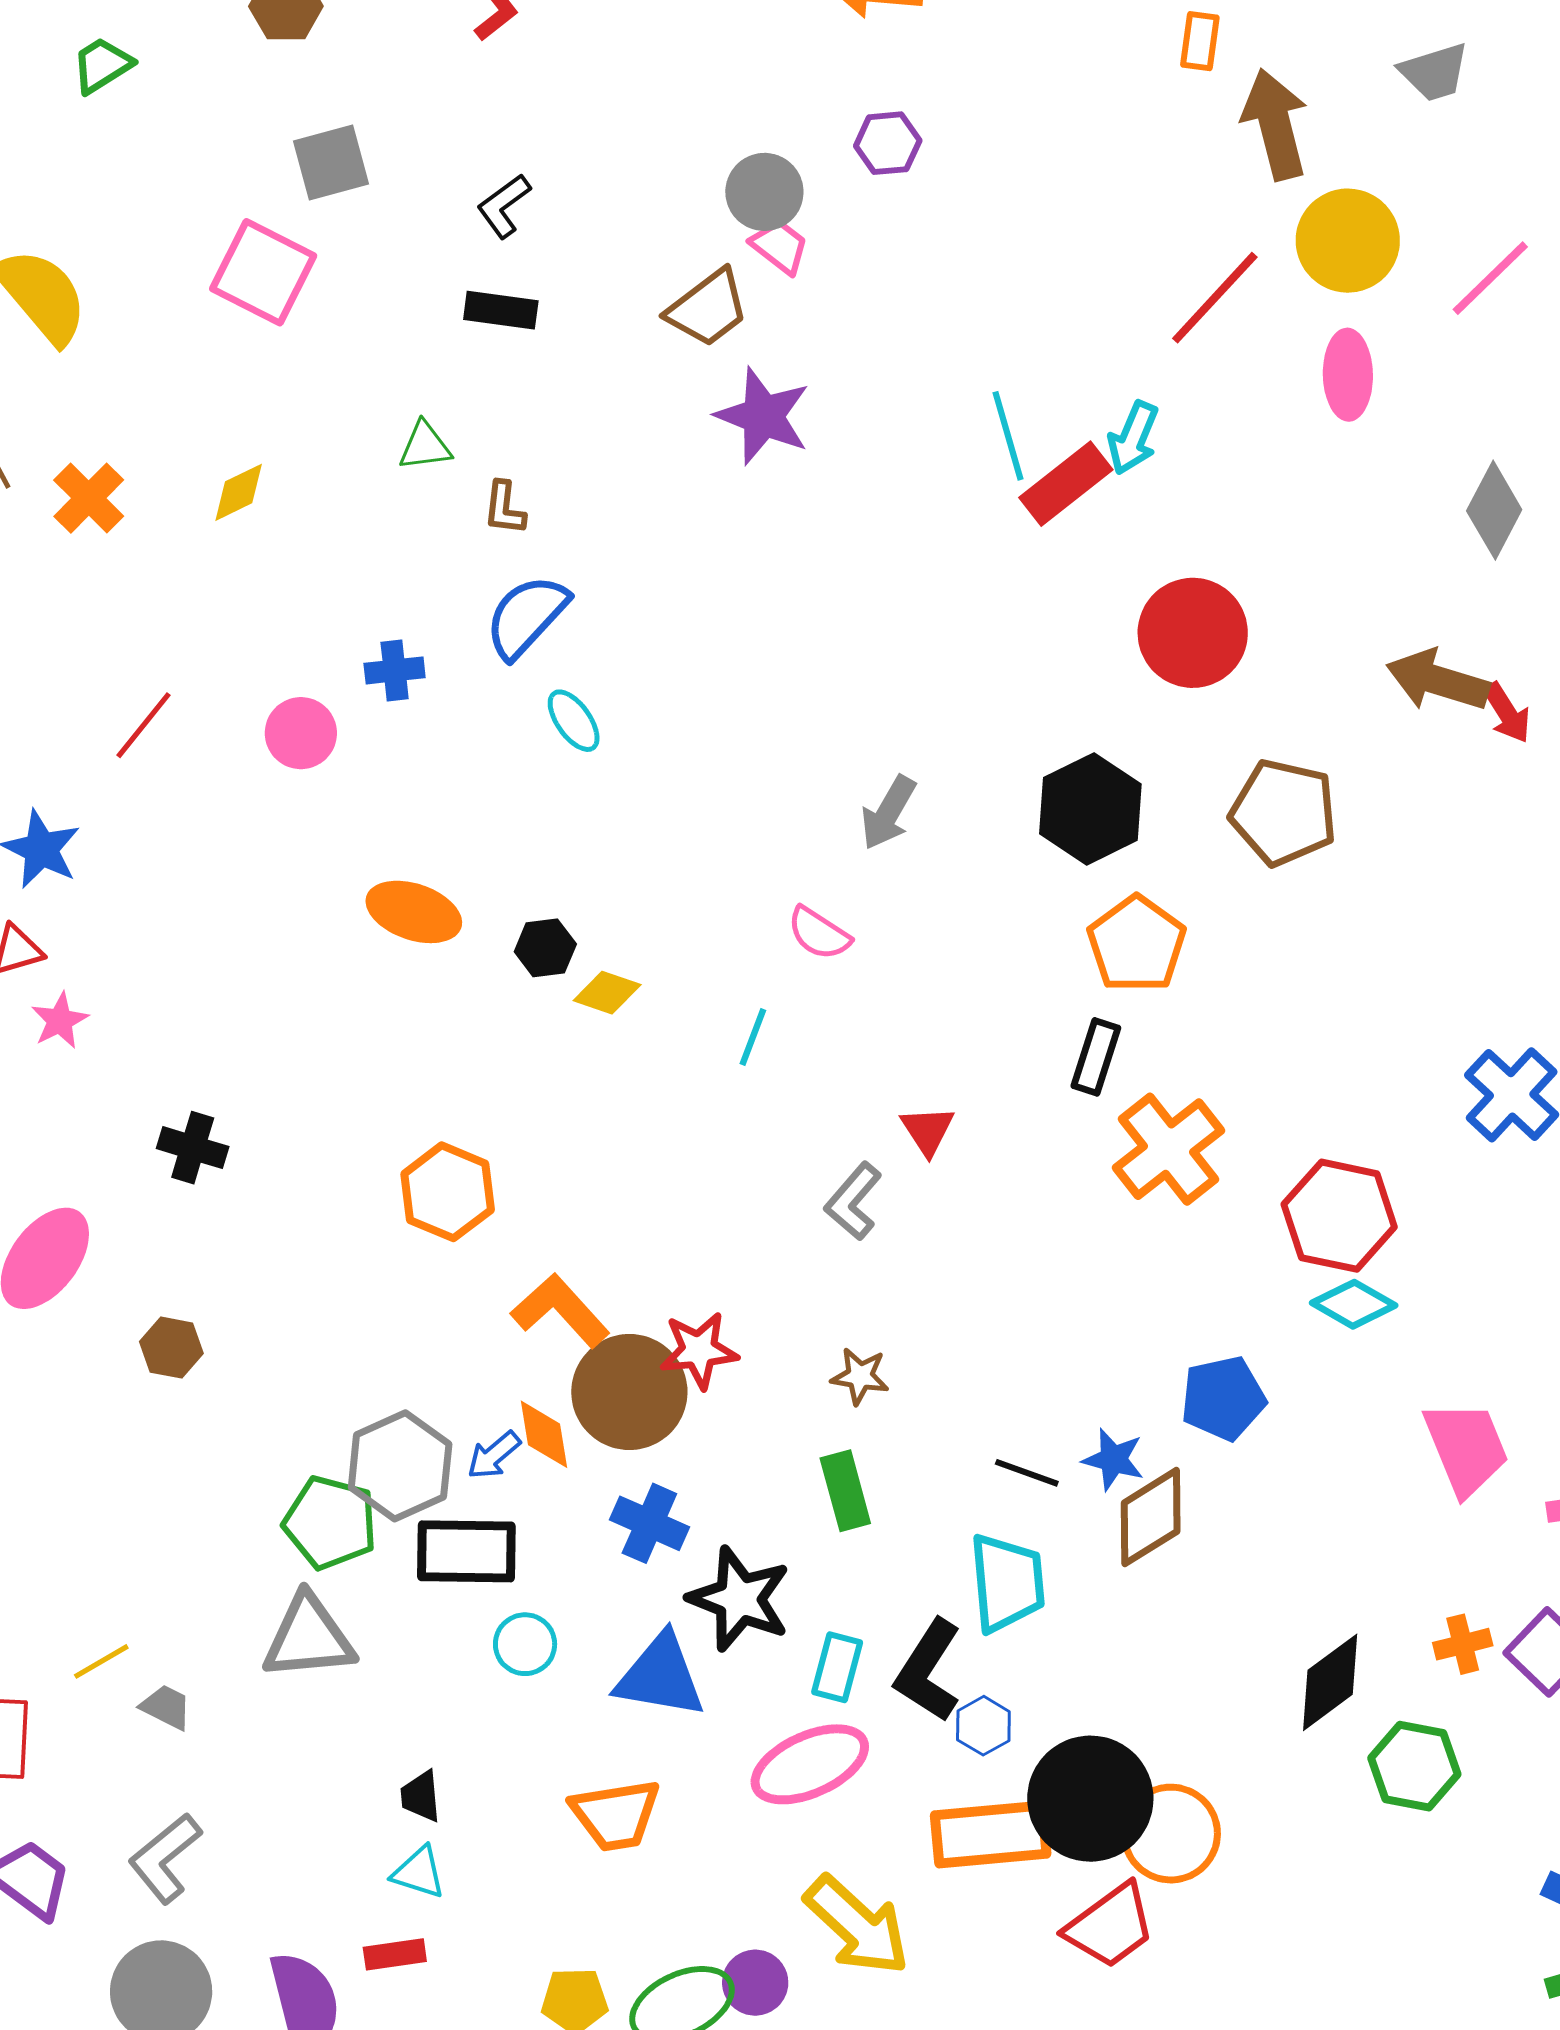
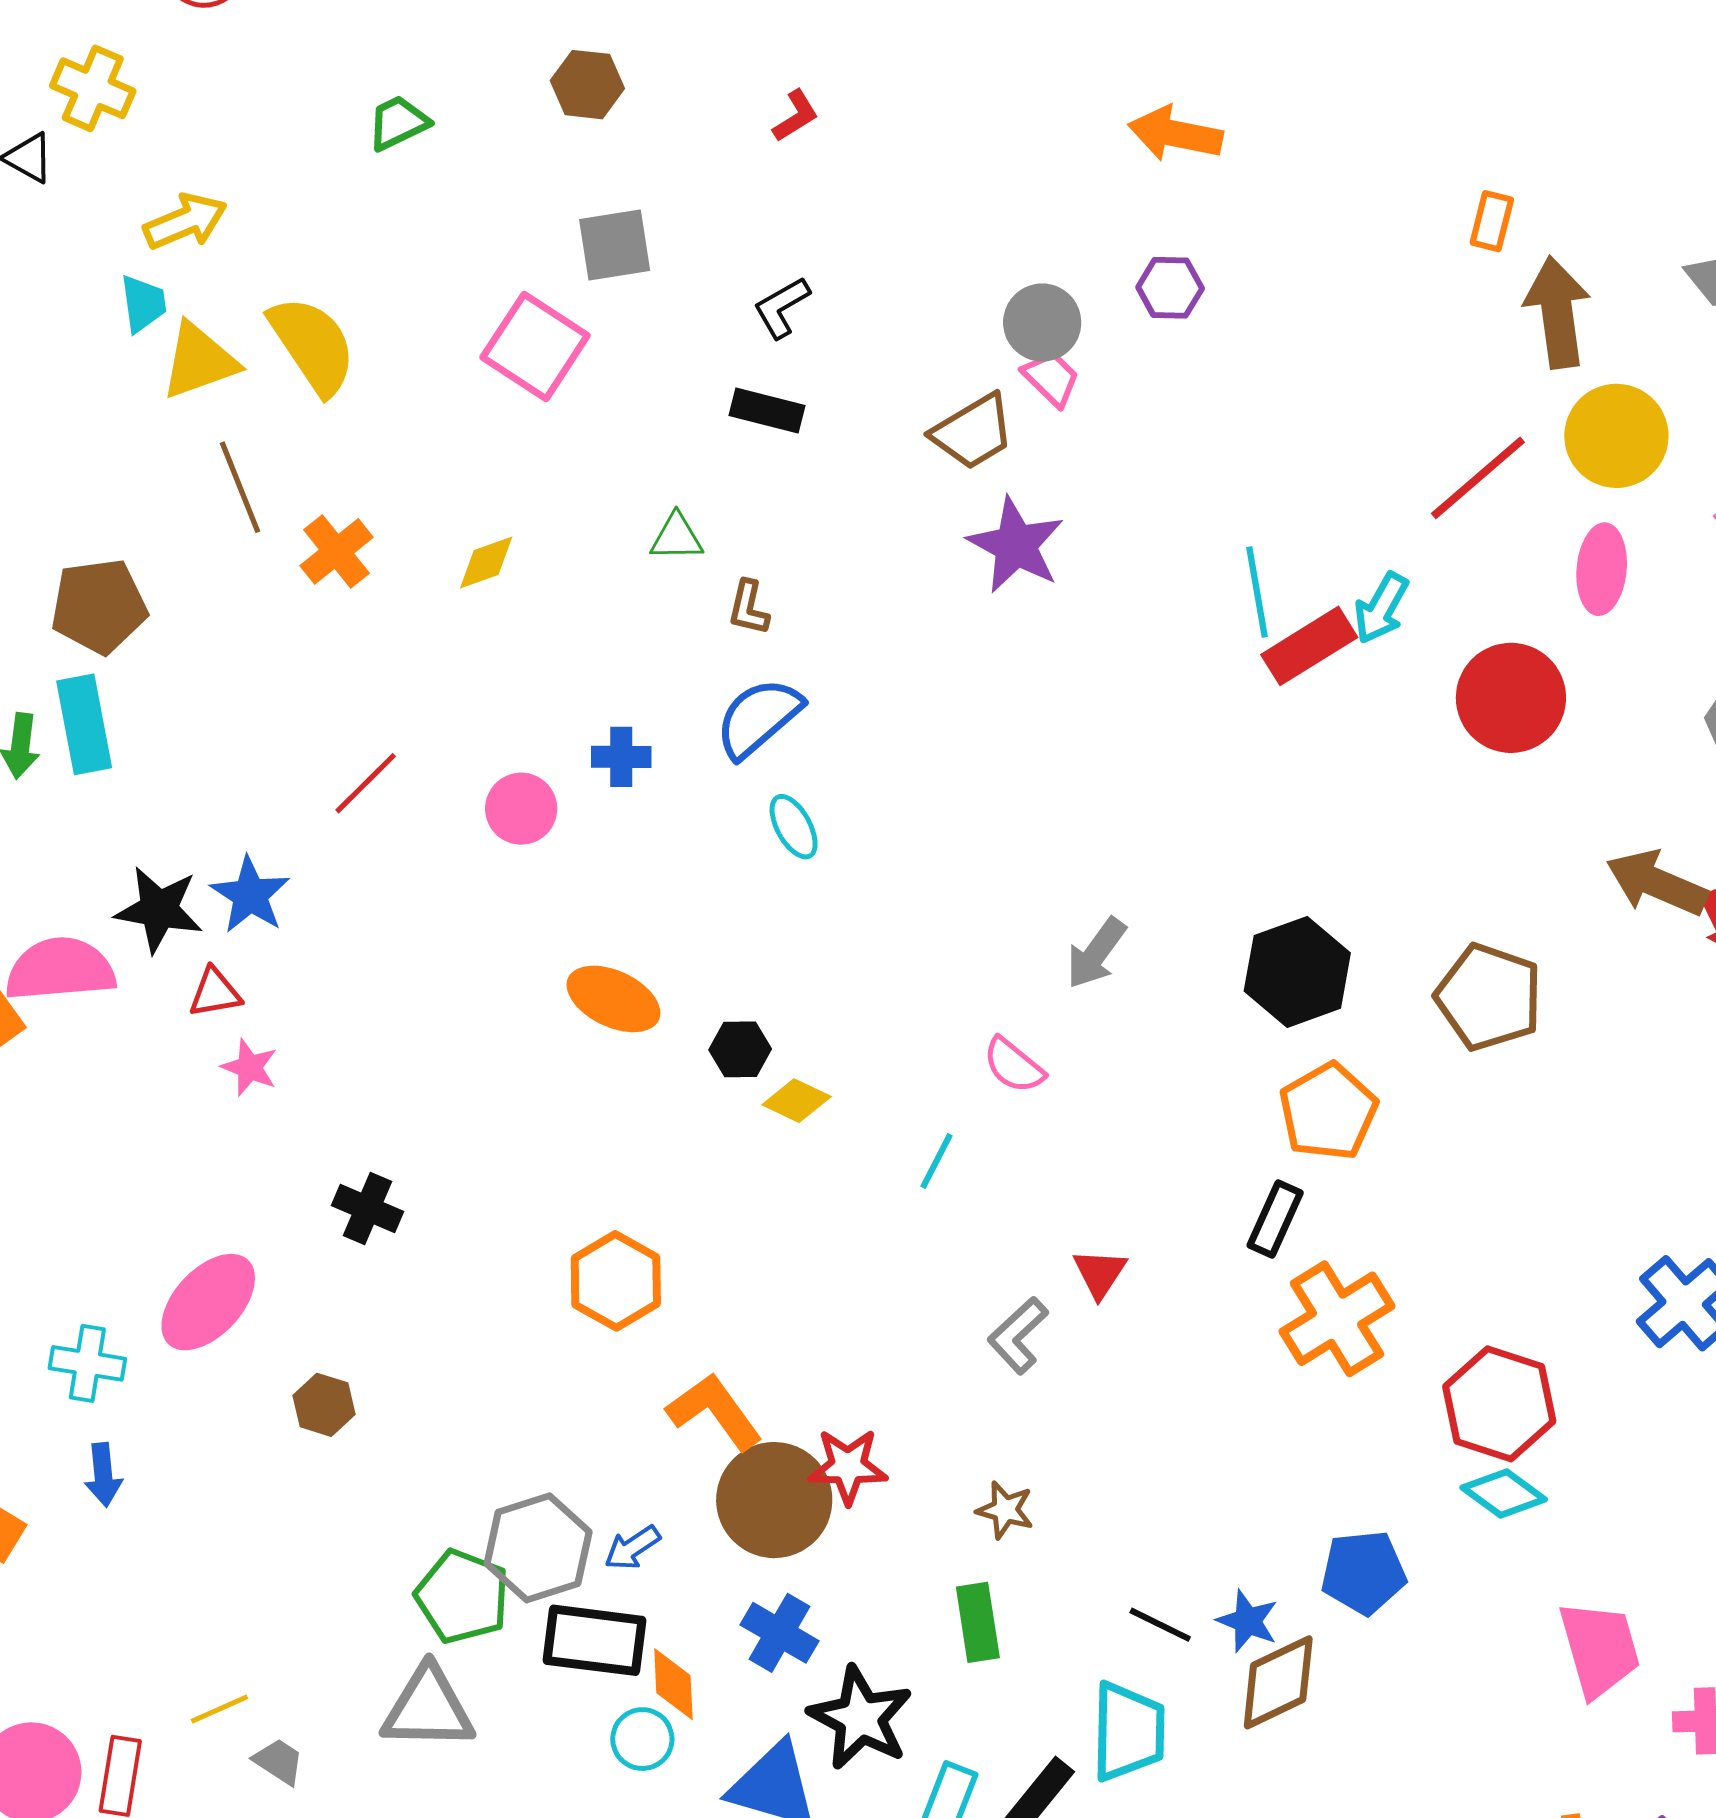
red circle: (1193, 633) -> (1511, 698), moved
pink star: (60, 1021) -> (249, 1067), turned -30
orange diamond: (544, 1434) -> (673, 1684), moved

